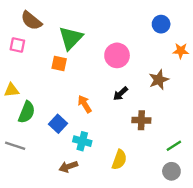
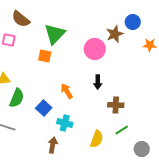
brown star: (159, 80) -> (115, 34), moved
black arrow: (120, 94) -> (98, 82), turned -48
green line: (174, 146) -> (122, 130), moved
brown arrow: (68, 167) -> (53, 145), turned 119

